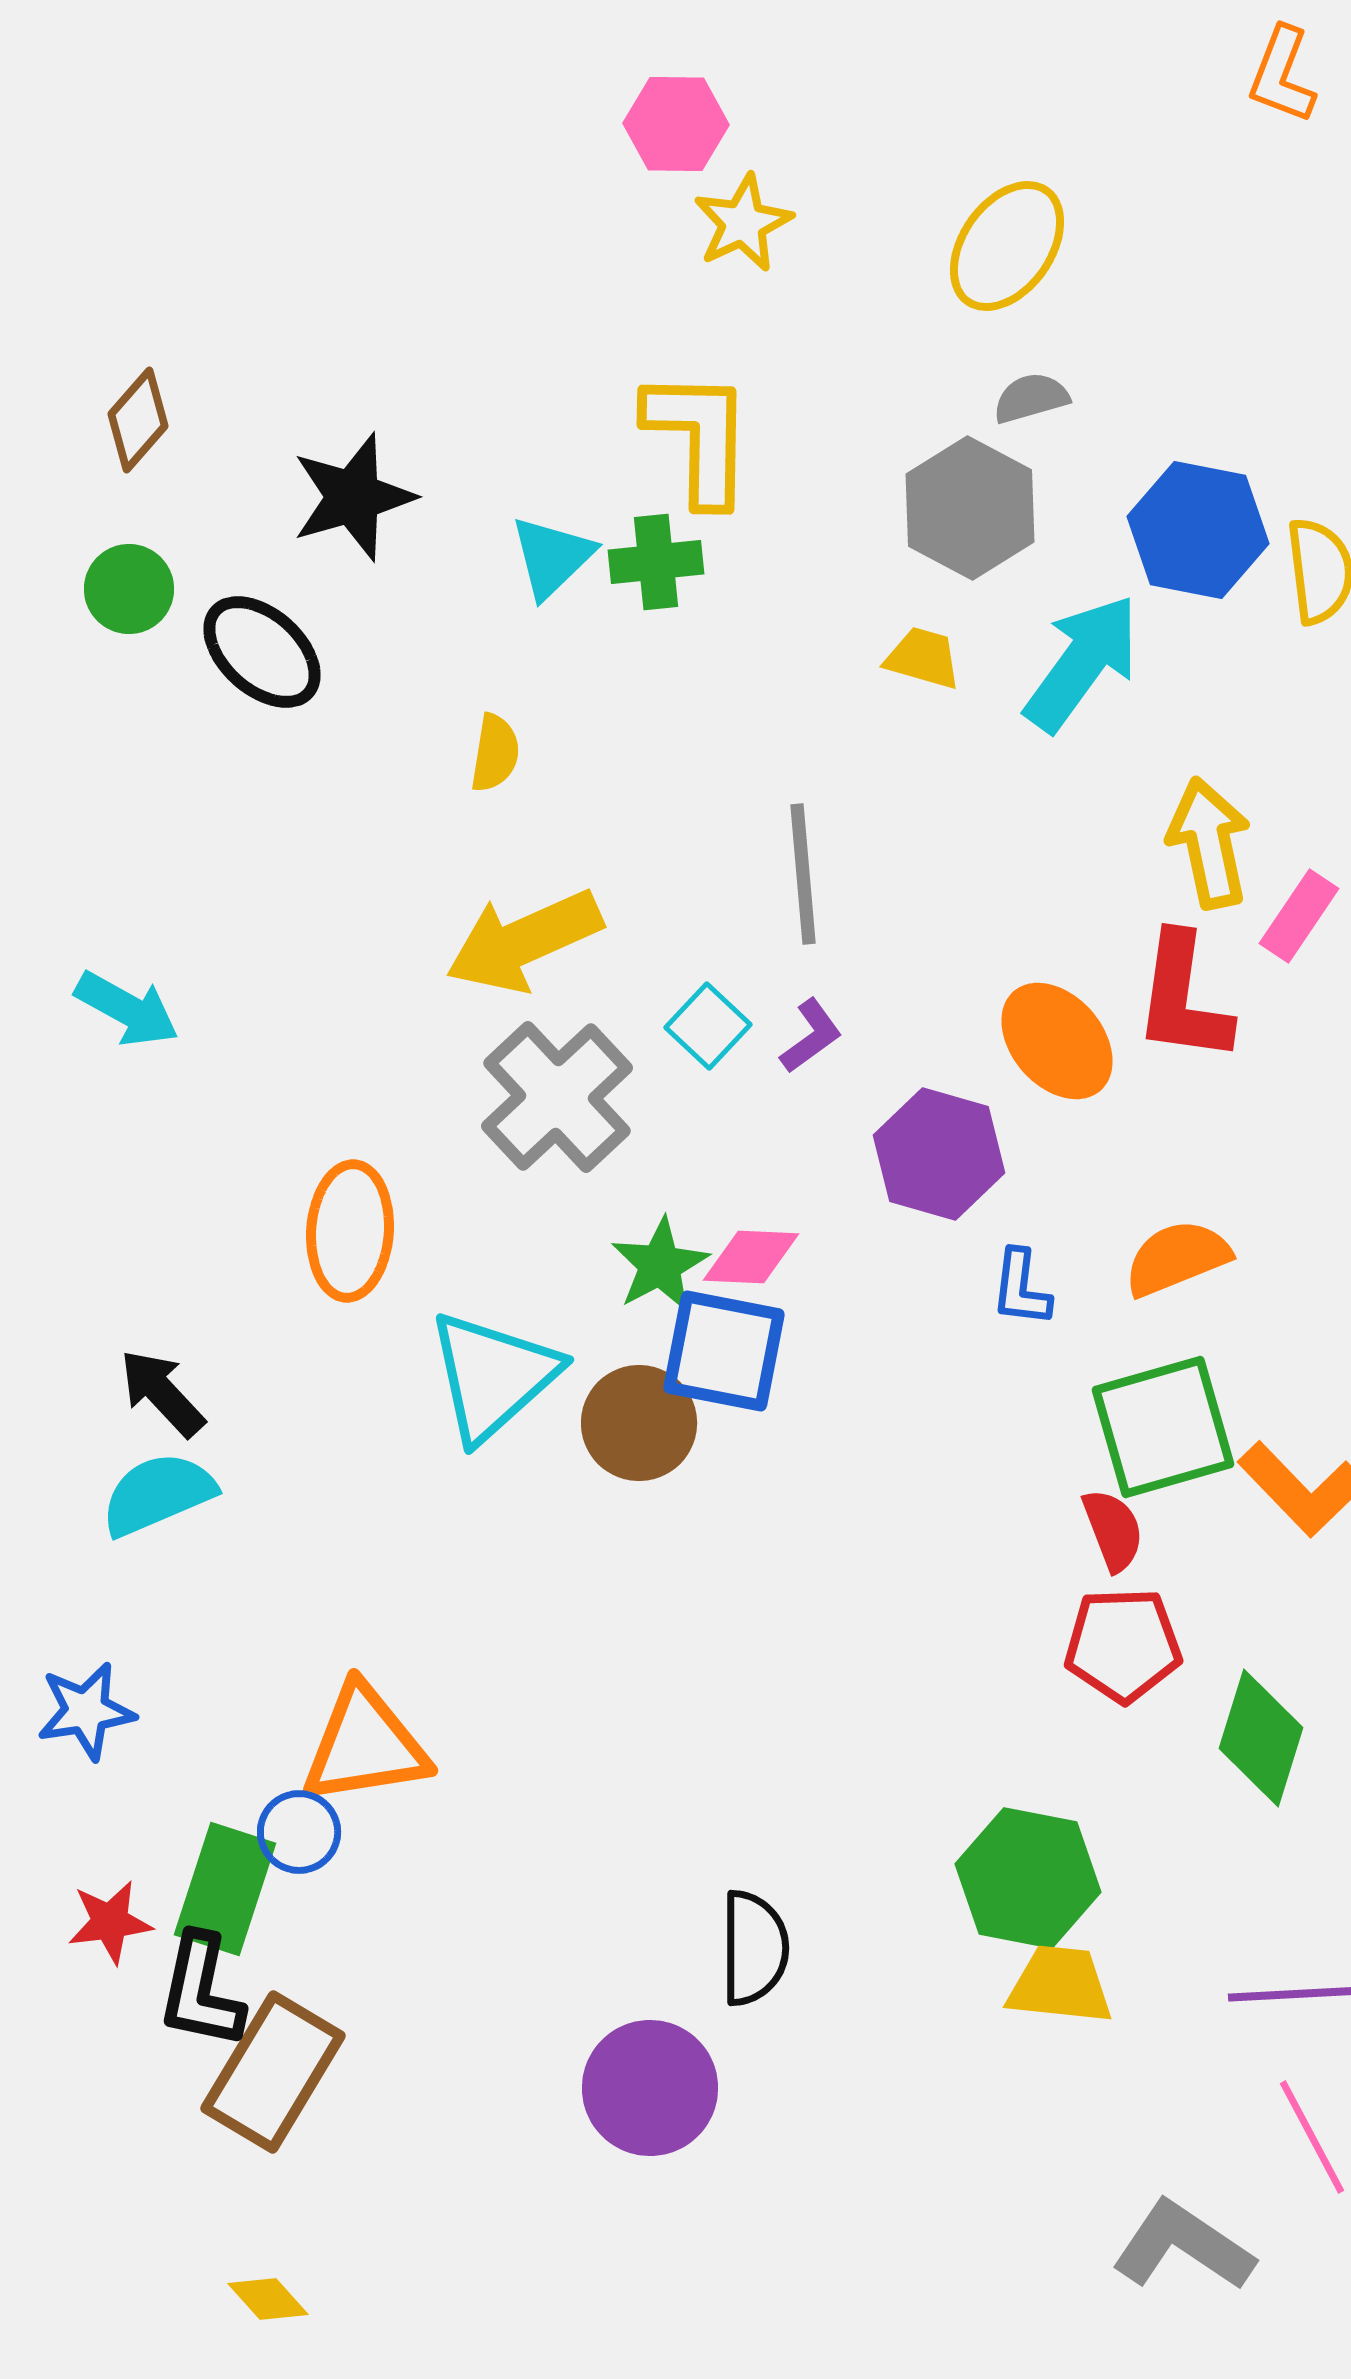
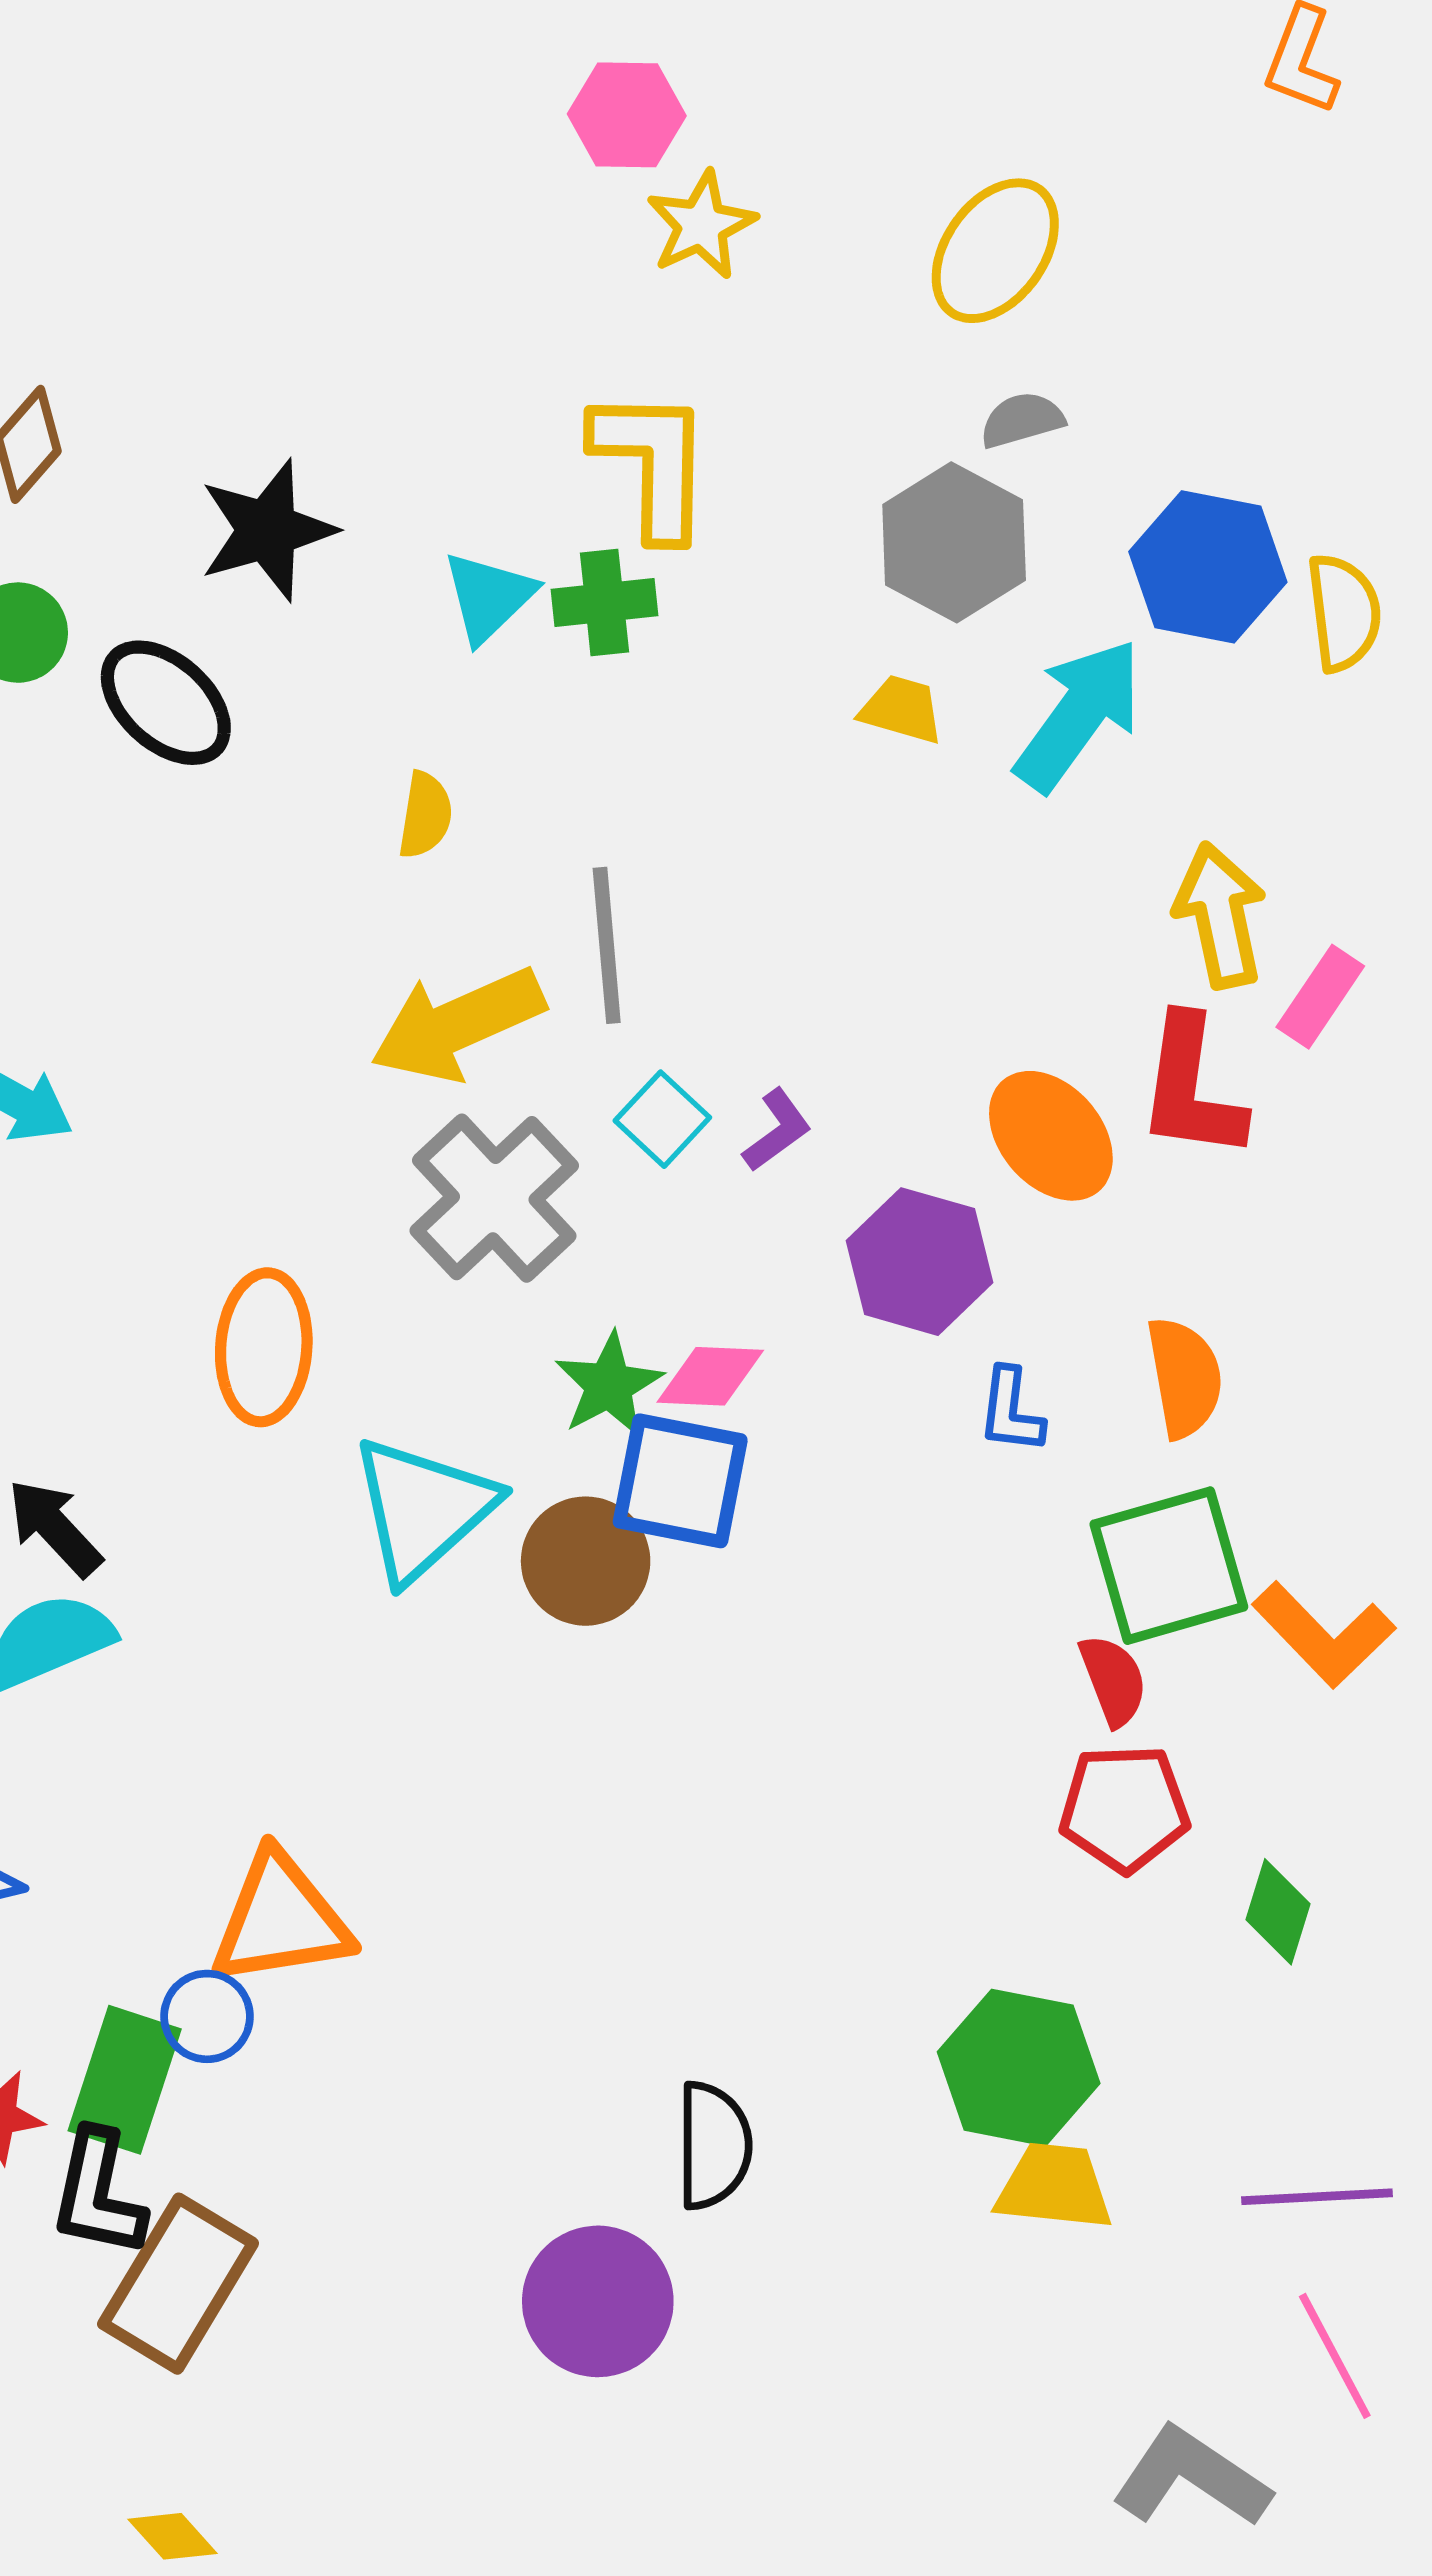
gray line: (803, 874) -> (607, 945), moved
orange semicircle: (1177, 1258) -> (1184, 1377), turned 102
green diamond: (1261, 1738) -> (1278, 1912), size x0.7

